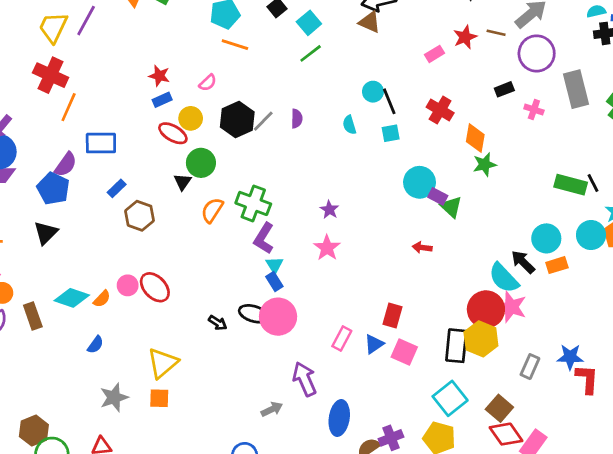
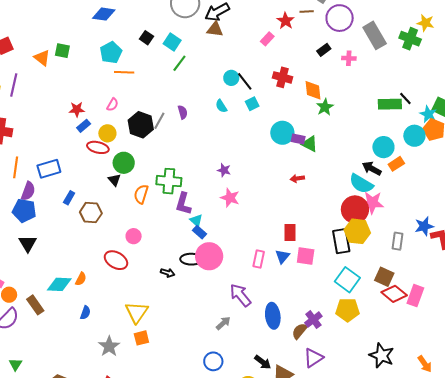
orange line: (69, 107) -> (16, 167), moved
pink circle: (128, 285) -> (134, 236), moved

